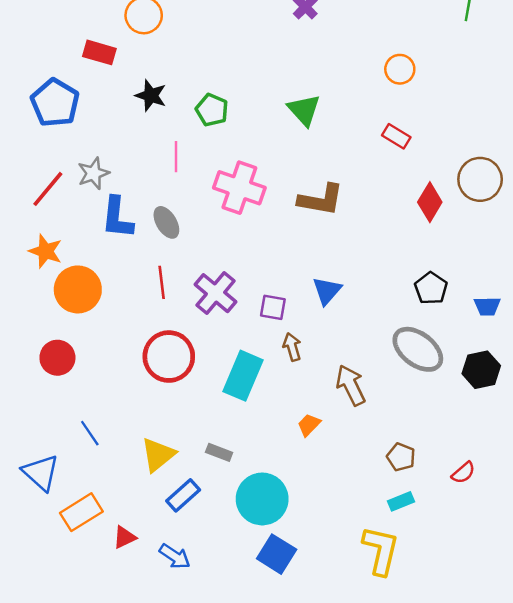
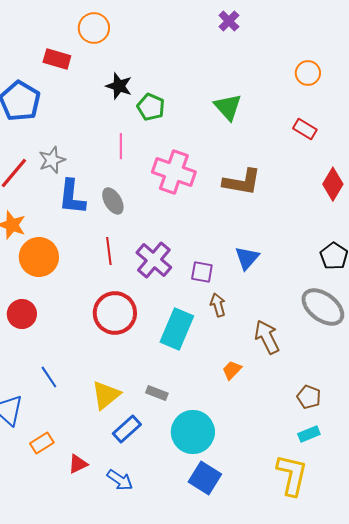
black star: (151, 96) -> (119, 86), moved
orange rectangle: (81, 512) -> (42, 443), size x0.7

